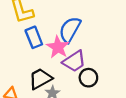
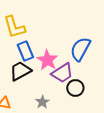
blue semicircle: (70, 30) -> (80, 49), moved
black trapezoid: (40, 79) -> (20, 71), moved

